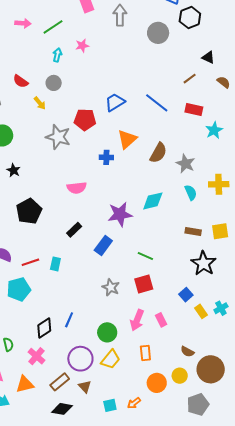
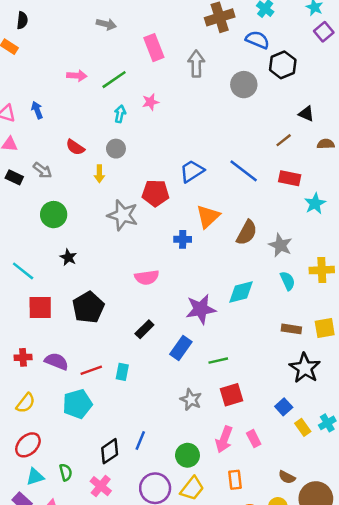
brown semicircle: (224, 82) -> (326, 144), turned -40
yellow arrow: (40, 103) -> (99, 174), turned 40
green line: (145, 256) -> (218, 361), moved, turned -35

